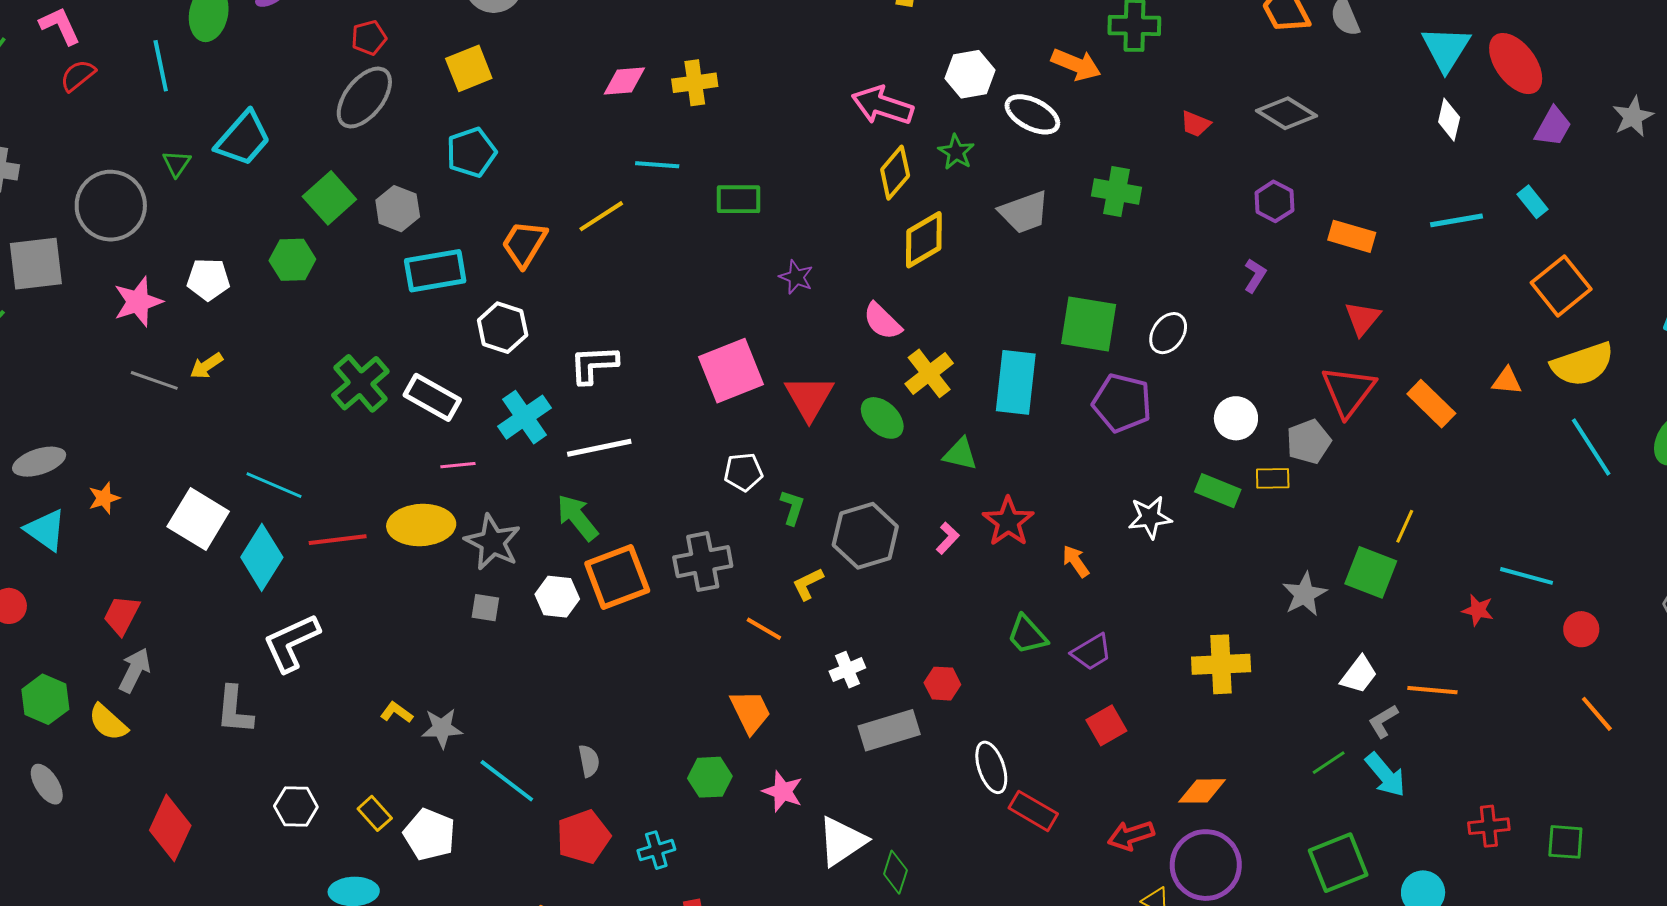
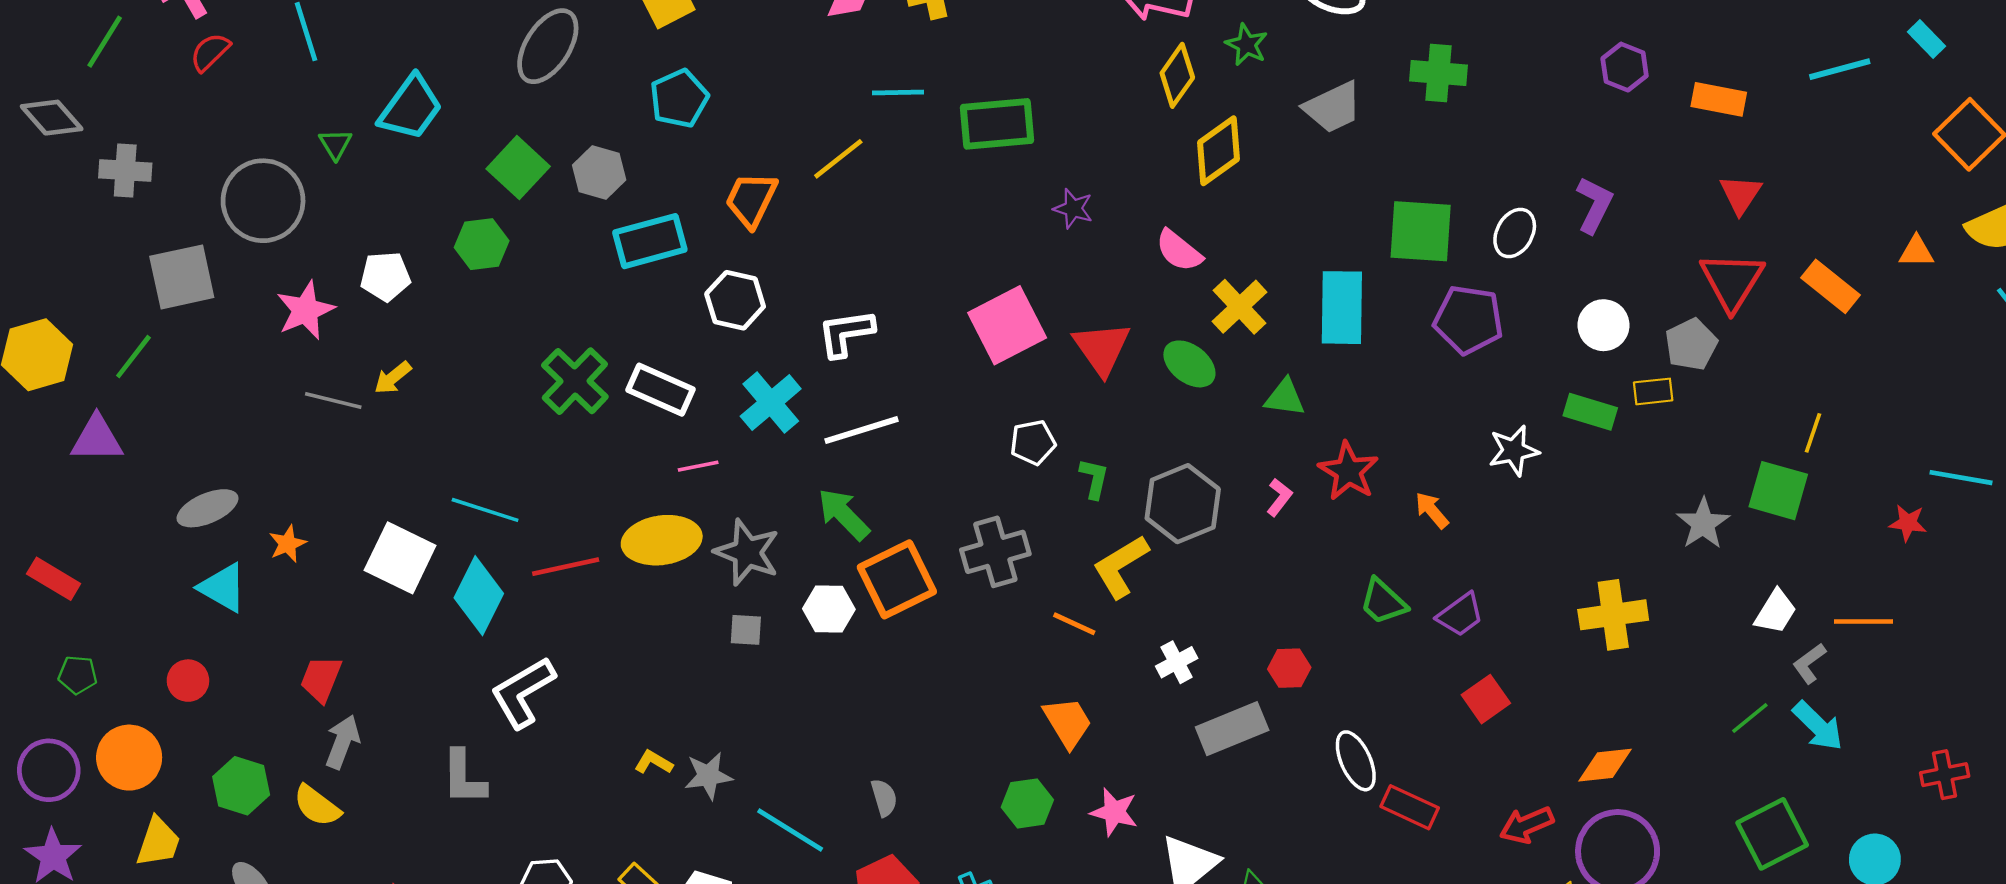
green rectangle: (739, 199) -> (997, 124), size x1.4
purple L-shape: (1255, 276) -> (1594, 205), moved, size x1.4
yellow L-shape: (808, 584) -> (1121, 566), size x1.6

